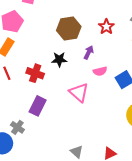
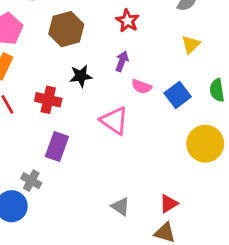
red star: (106, 27) -> (128, 21), moved
brown hexagon: (69, 28) -> (66, 29), moved
pink semicircle: (100, 71) -> (142, 87), turned 40

